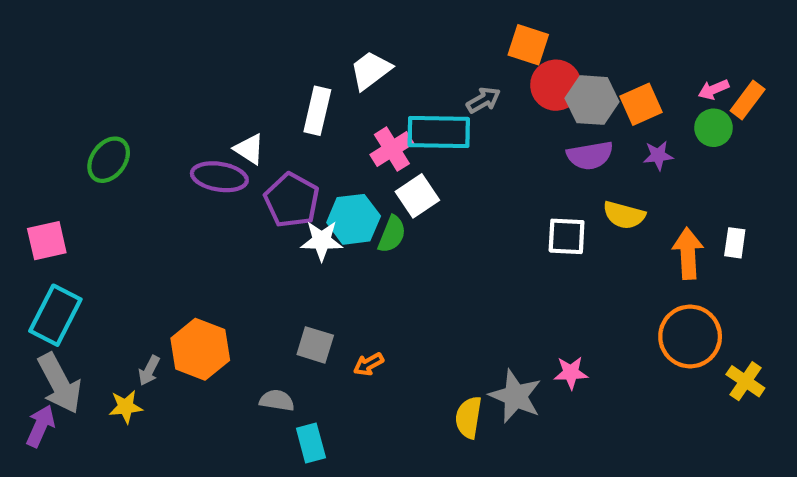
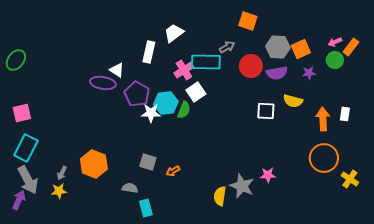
red circle: (556, 85) -> (251, 66), moved
green ellipse: (109, 160) -> (16, 60), moved
gray arrow: (149, 371) -> (62, 173), moved

